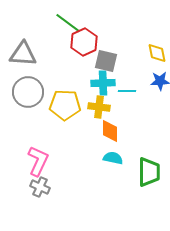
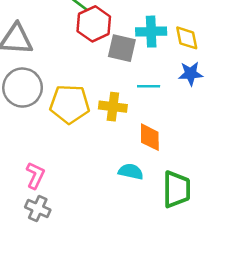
cyan cross: (103, 83) -> (151, 32), moved
orange diamond: (110, 131) -> (150, 137), moved
pink L-shape: (38, 161) -> (35, 175), size x0.7

